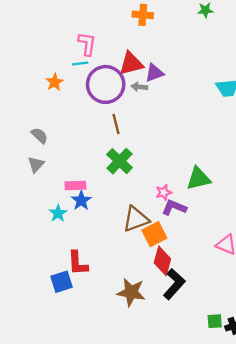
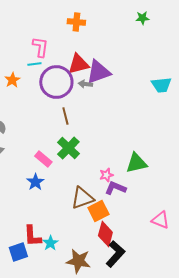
orange cross: (143, 15) -> (76, 22), moved
purple triangle: (154, 73) -> (98, 72), size x1.5
pink rectangle: (75, 185) -> (43, 159), moved, turned 42
cyan star: (58, 213) -> (50, 243), moved

